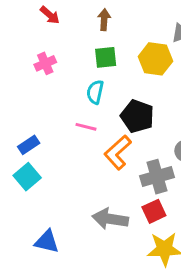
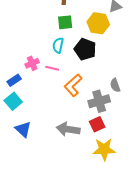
pink cross: (45, 63) -> (32, 63), moved
black pentagon: (137, 116) -> (85, 49), moved
blue triangle: (47, 241) -> (23, 129), moved, turned 30

